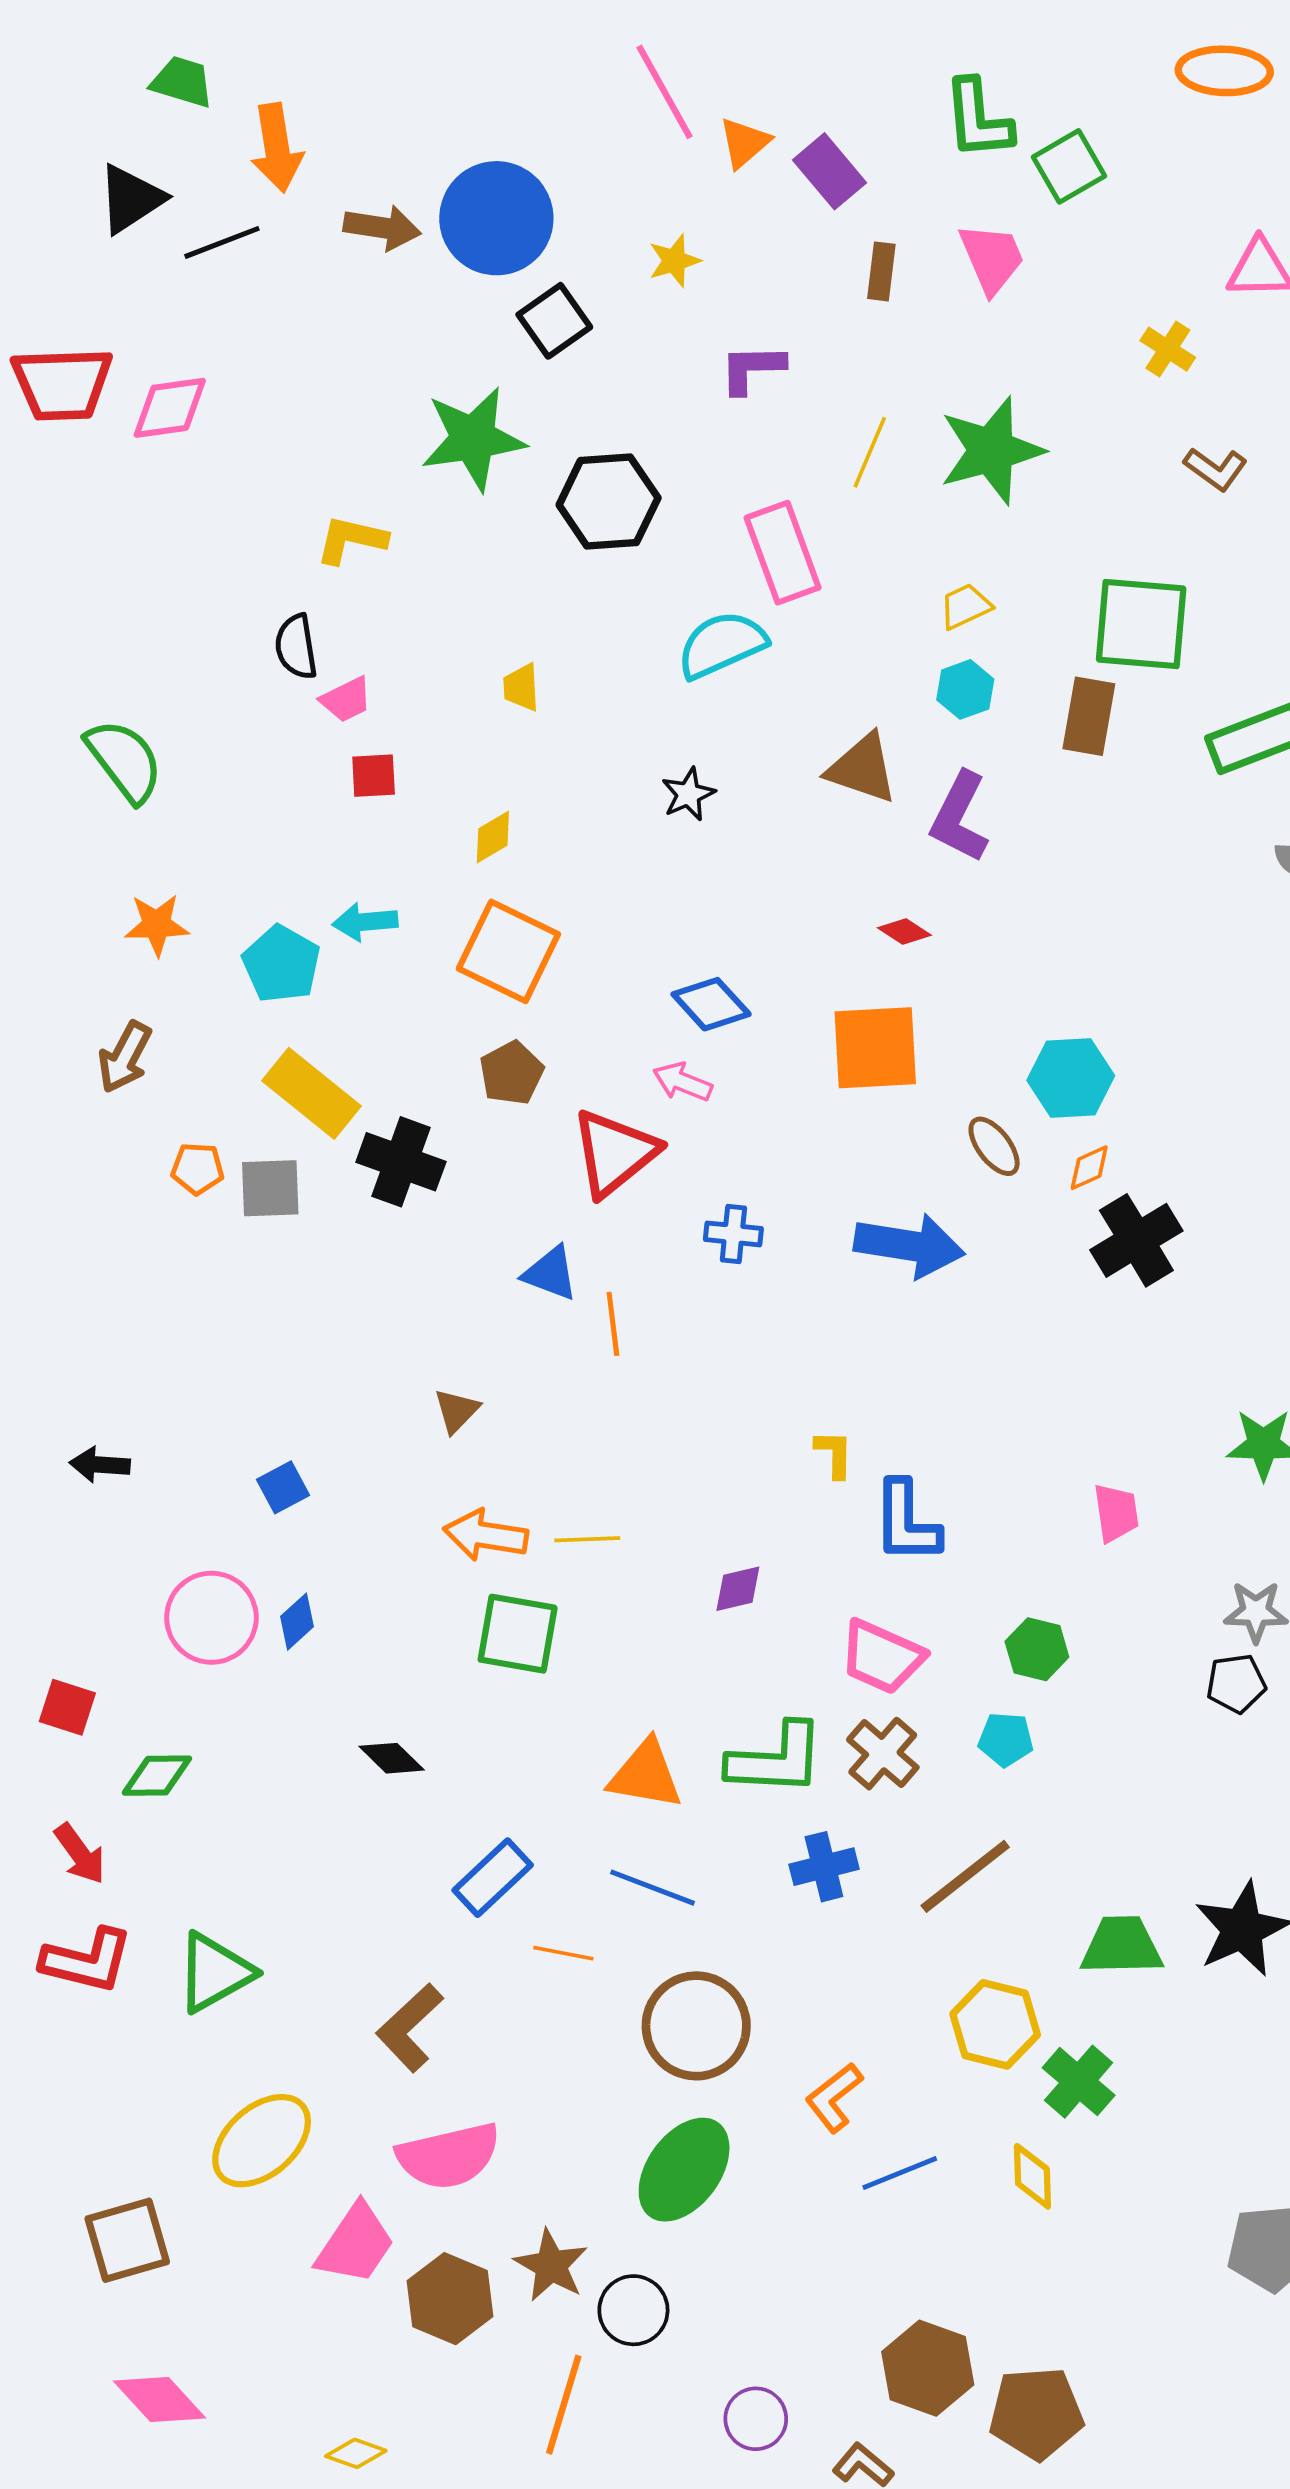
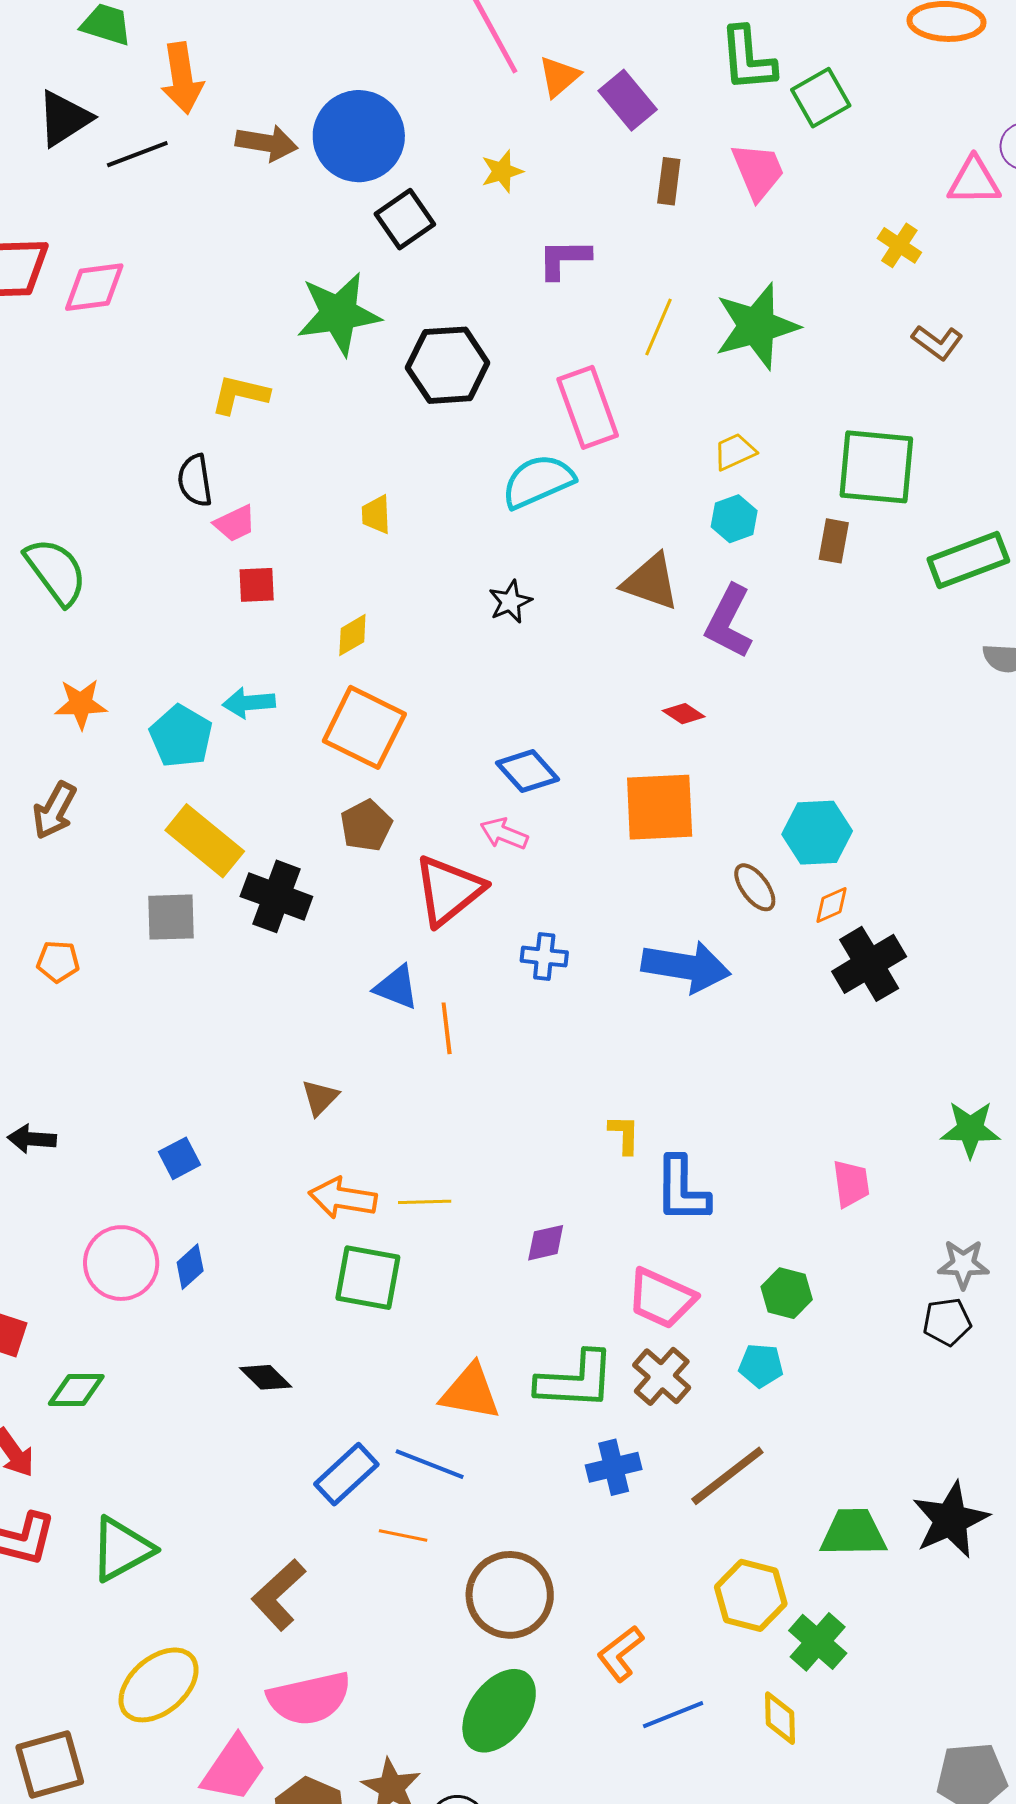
brown rectangle: (1089, 716) -> (834, 541), size x0.7
orange pentagon: (197, 1169) -> (58, 962), moved
blue line: (652, 1888) -> (430, 1464), moved

